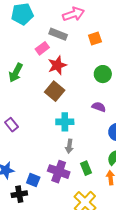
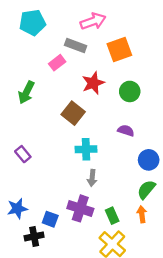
orange square: (95, 38) -> (119, 49), size x1.5
red star: (57, 65) -> (93, 83), moved
green rectangle: (86, 168) -> (112, 216), moved

